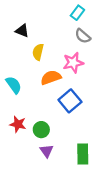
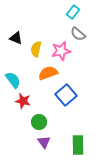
black triangle: (22, 31) -> (16, 38), moved
pink star: (73, 63) -> (61, 51), moved
red star: (18, 124) -> (23, 101), moved

